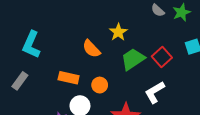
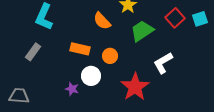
red square: (162, 57) -> (175, 18), moved

